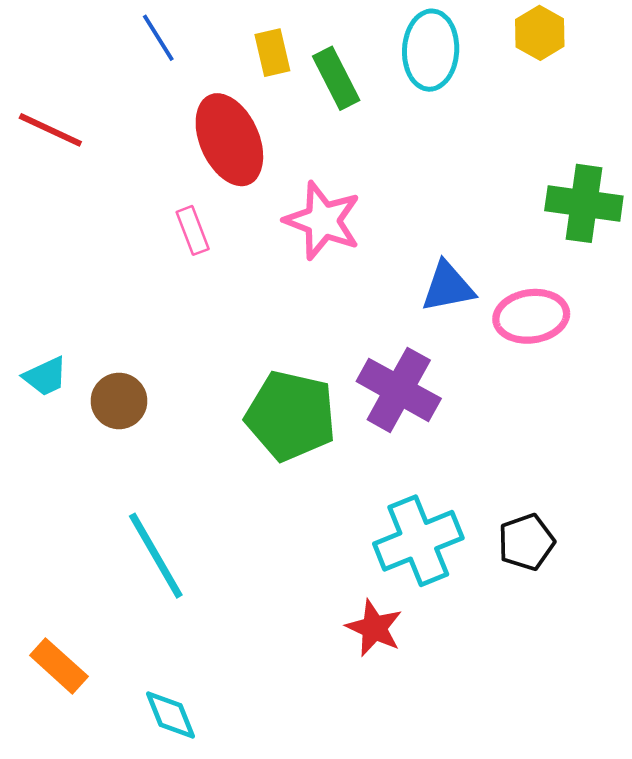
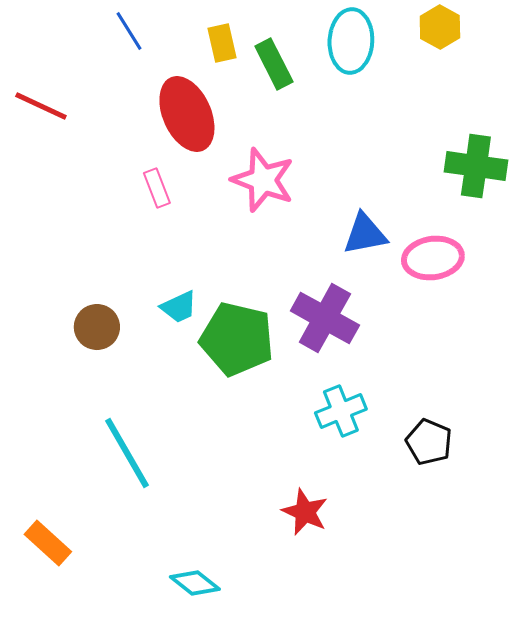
cyan trapezoid: (45, 376) -> (179, 307), moved
cyan cross: (418, 541) -> (341, 411), moved, size x0.7
black pentagon: (526, 542) -> (429, 442), turned -30
cyan diamond: (171, 715) -> (195, 583), moved, turned -30

